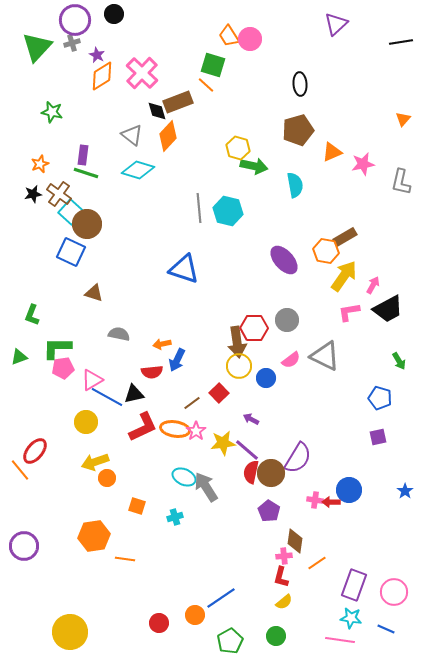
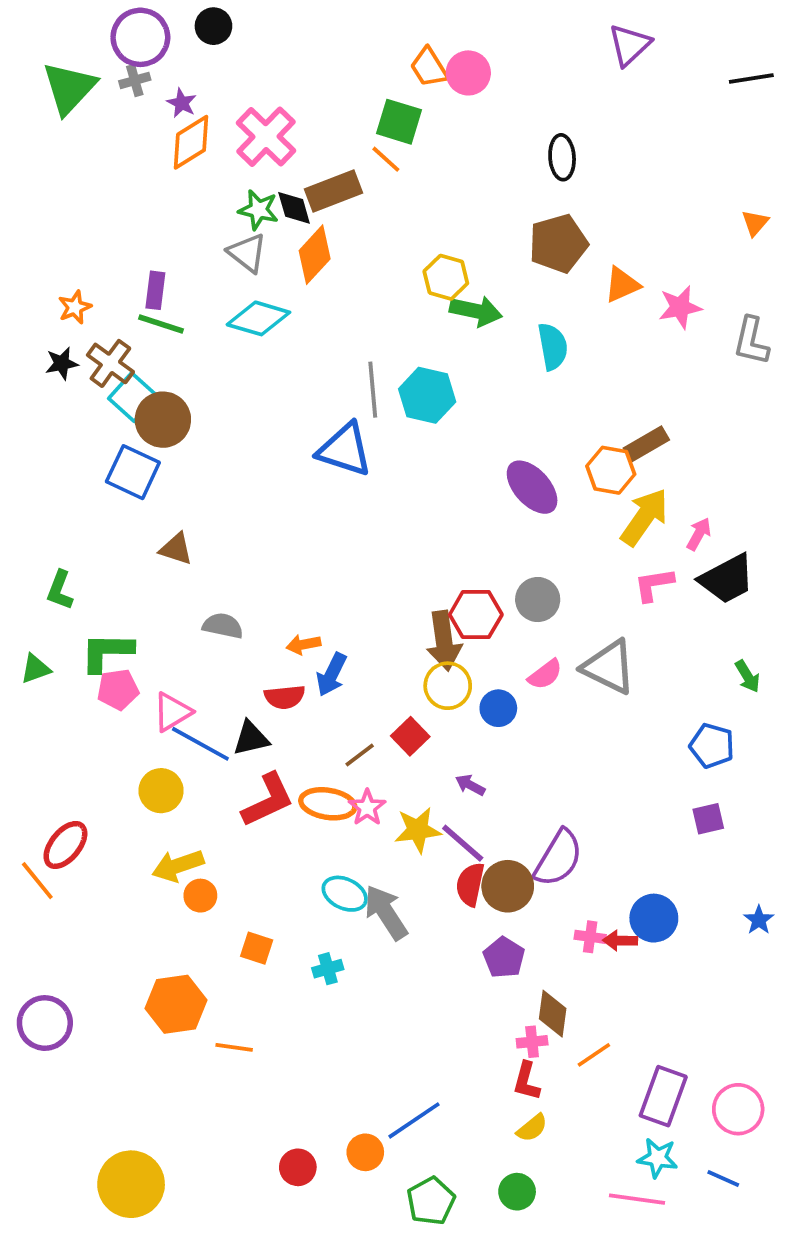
green star: (52, 112) -> (258, 210), moved
blue triangle: (184, 269) -> (345, 450), moved

